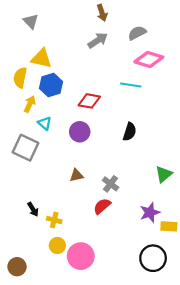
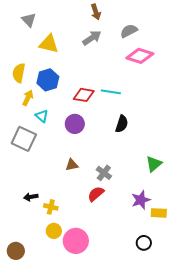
yellow triangle: (41, 58) -> (49, 44), moved
cyan line: (131, 85) -> (111, 92), moved
black arrow: (33, 209) -> (31, 197), turned 112
black circle: (153, 258) -> (144, 243), size x0.6

